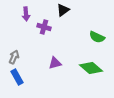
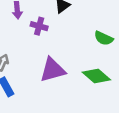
purple triangle: (55, 63) -> (53, 70), size x1.6

